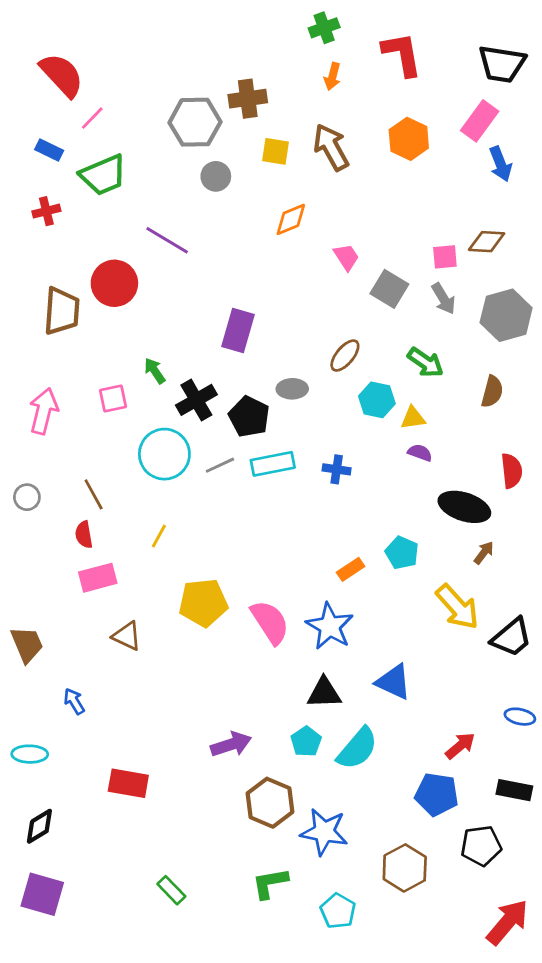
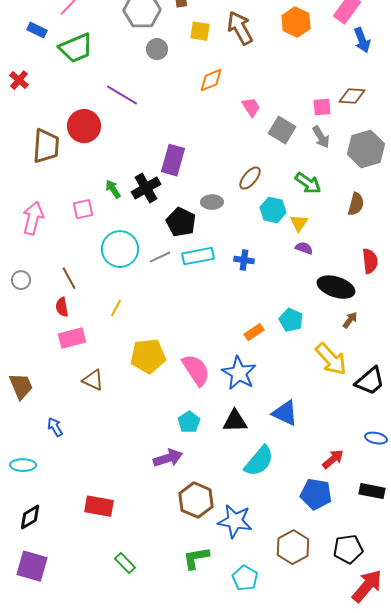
red cross: (46, 211) -> (19, 80), moved, turned -36
black cross: (196, 400) -> (146, 188), moved
yellow triangle: (413, 418) -> (299, 223), turned -48
cyan pentagon: (306, 742) -> (189, 422), moved
red rectangle: (128, 783) -> (99, 506), moved
black pentagon: (481, 846) -> (348, 549), moved

